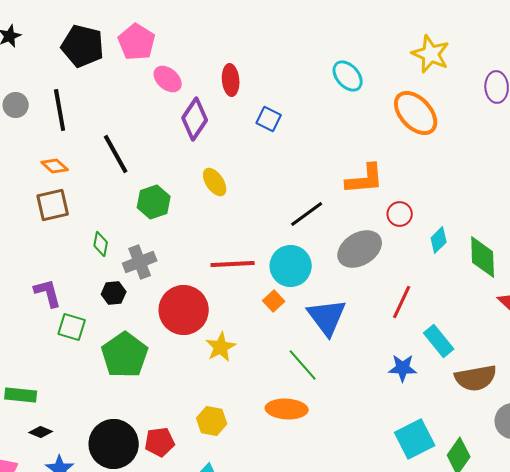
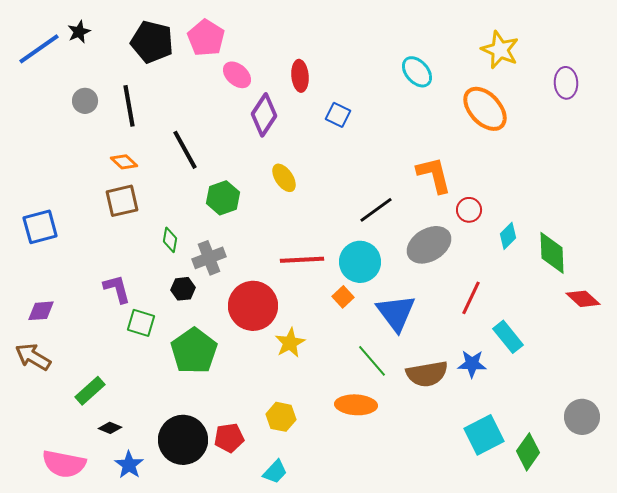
orange L-shape: (365, 179) -> (434, 175), turned -99
brown semicircle: (476, 378) -> (427, 374), moved
green rectangle: (21, 395) -> (90, 391), turned -48

